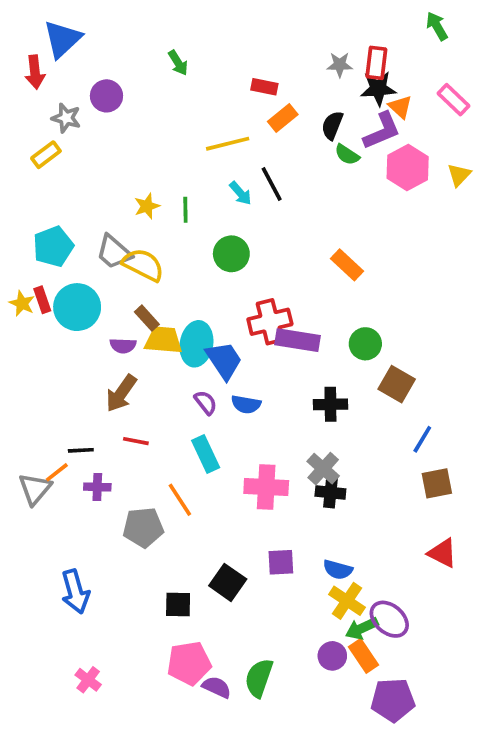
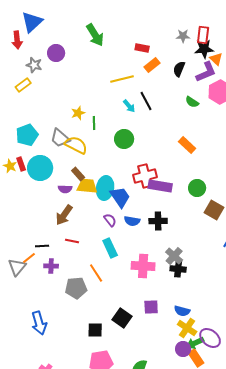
green arrow: (178, 63) -> (95, 35), size x1.6
green semicircle: (347, 155) -> (192, 102), moved
green line: (185, 210) -> (94, 123), moved
black cross: (330, 404) -> (158, 221), moved
purple circle: (332, 656) -> (183, 349), moved

